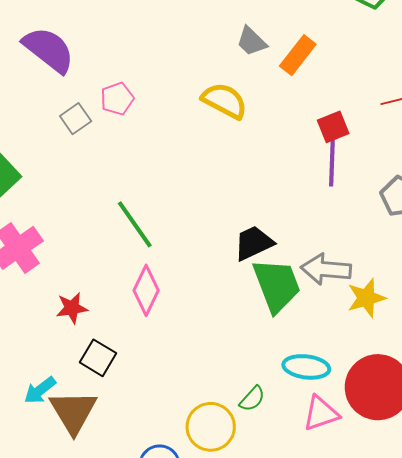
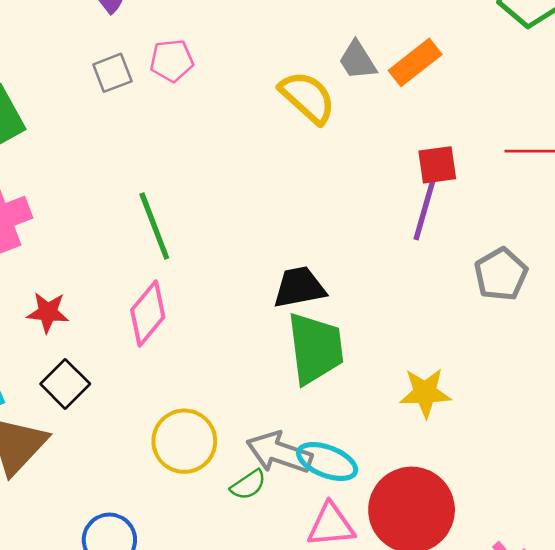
gray trapezoid: (251, 41) -> (357, 60), moved
gray arrow: (326, 269) -> (279, 453), moved
yellow circle: (211, 427) -> (184, 441), moved

